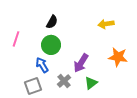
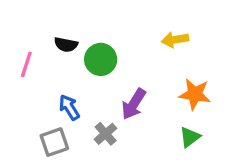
black semicircle: (52, 22) -> (66, 45), moved, turned 72
green circle: (51, 45) -> (101, 59), moved
green triangle: (91, 83) -> (190, 137), moved

